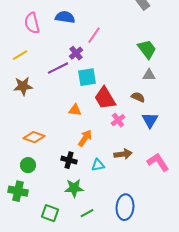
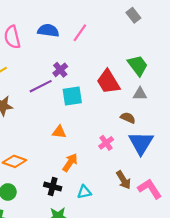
pink line: (94, 35) -> (80, 33), moved
red trapezoid: (105, 98) -> (108, 82), moved
blue triangle: (150, 120) -> (141, 143), size x1.4
brown arrow: (123, 154) -> (124, 180), moved, turned 66

